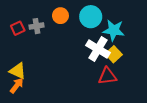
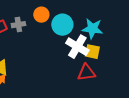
cyan circle: (91, 17) -> (62, 25), moved
yellow square: (114, 54) -> (92, 52), turned -35

